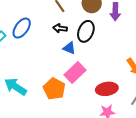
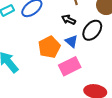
orange pentagon: (54, 89) -> (49, 47), moved

